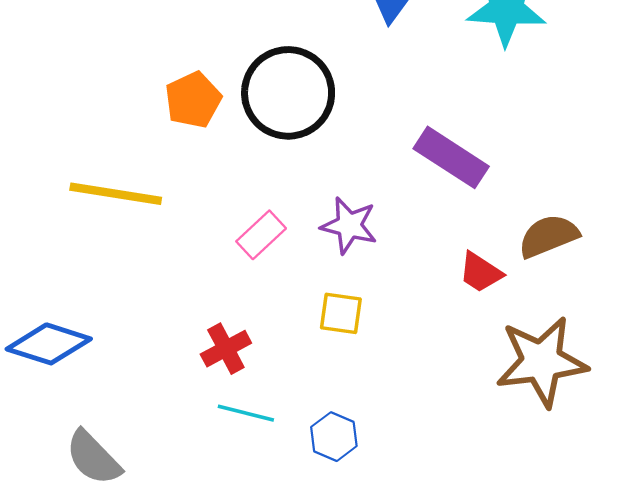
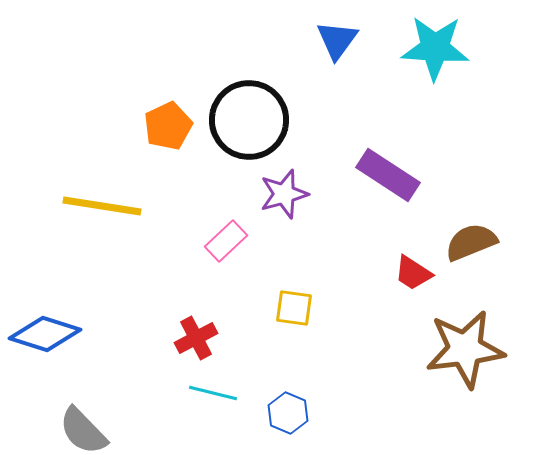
purple star: (349, 225) -> (284, 194), moved, turned -30

